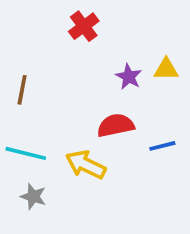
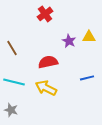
brown line: (22, 90) -> (12, 48), turned -42
red semicircle: (116, 125) -> (48, 62), moved
gray star: (33, 196) -> (11, 110), moved

